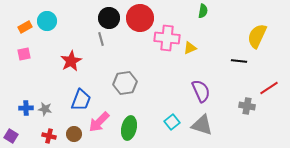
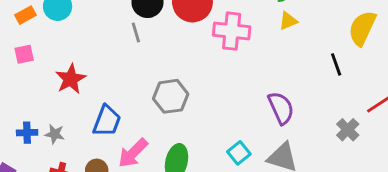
yellow triangle: (190, 48) -> (288, 21), moved
red star: (71, 61) -> (71, 79), moved
black line: (239, 61) -> (336, 64), turned 63
gray cross: (247, 106) -> (348, 130), turned 35

